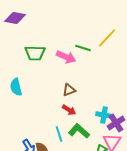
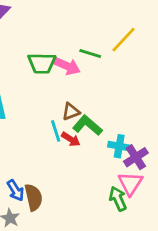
green trapezoid: (35, 53) -> (42, 63), moved
green L-shape: (79, 131) -> (87, 125), moved
cyan line: (59, 134) -> (56, 131), moved

